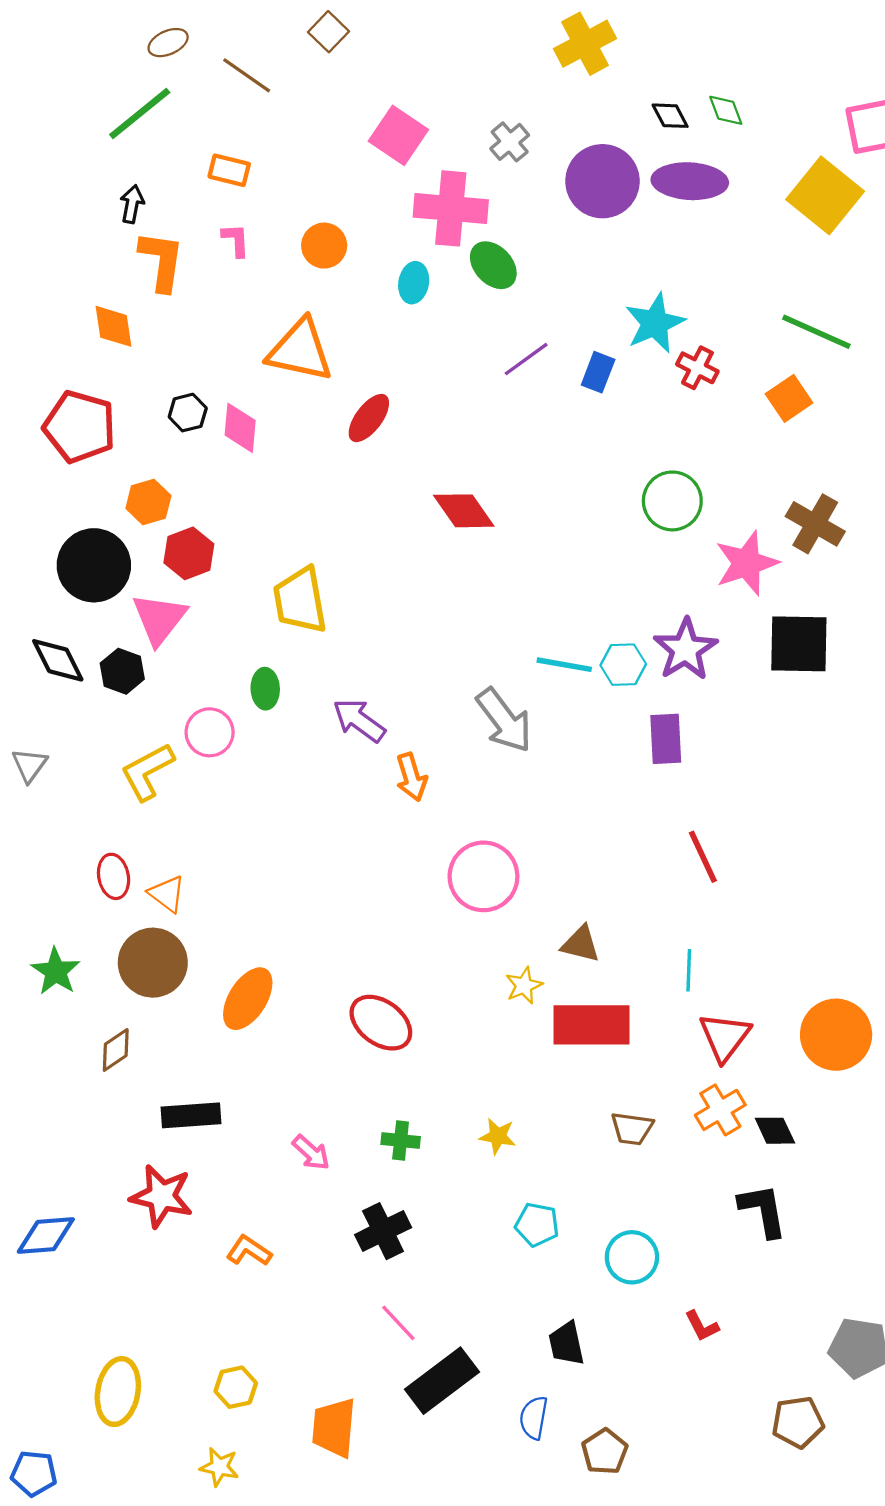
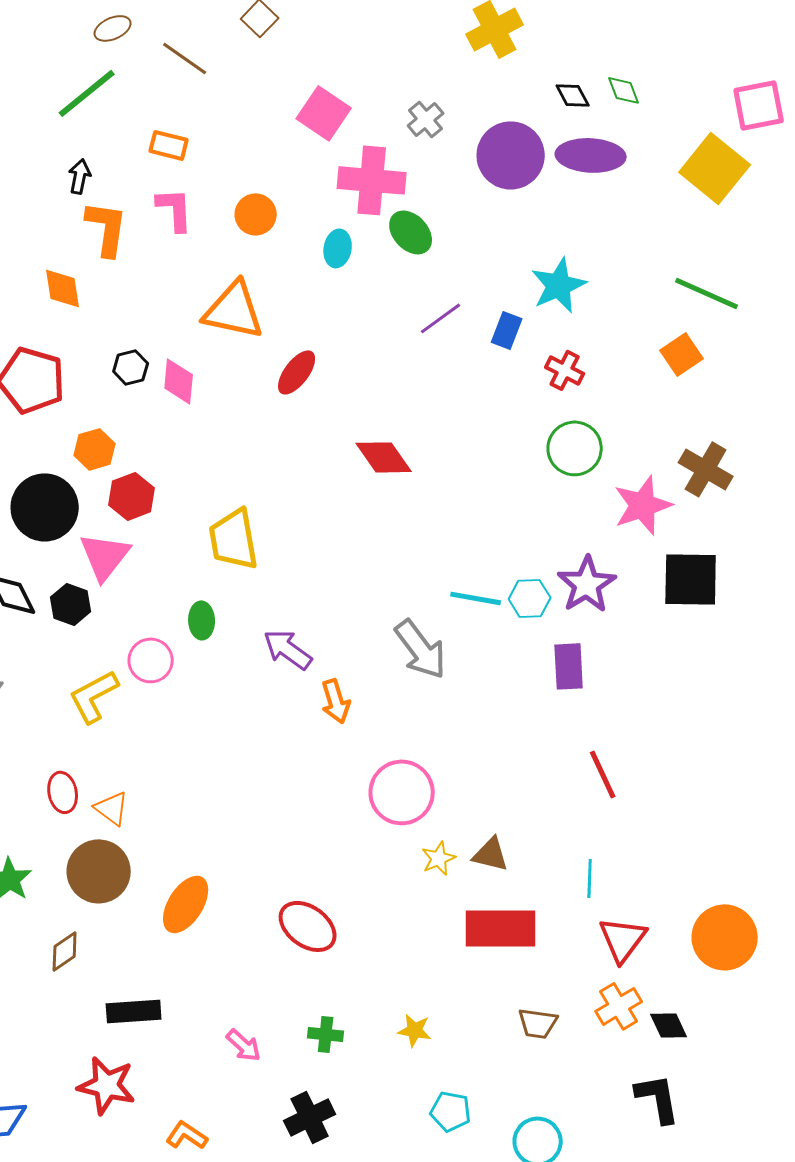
pink L-shape: (236, 240) -> (175, 209), size x1.4
red cross: (697, 368) -> (565, 370), moved
yellow star: (524, 986) -> (439, 858), moved

